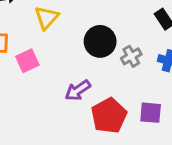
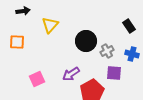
pink square: (27, 61) -> (37, 79), moved
purple square: (151, 113) -> (114, 73), moved

